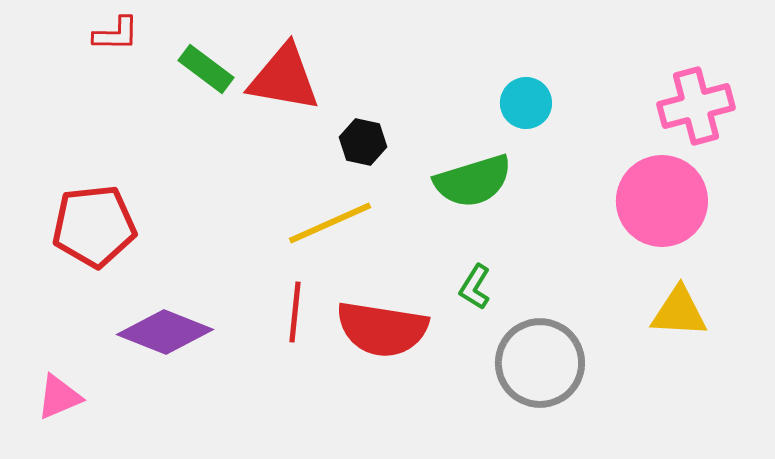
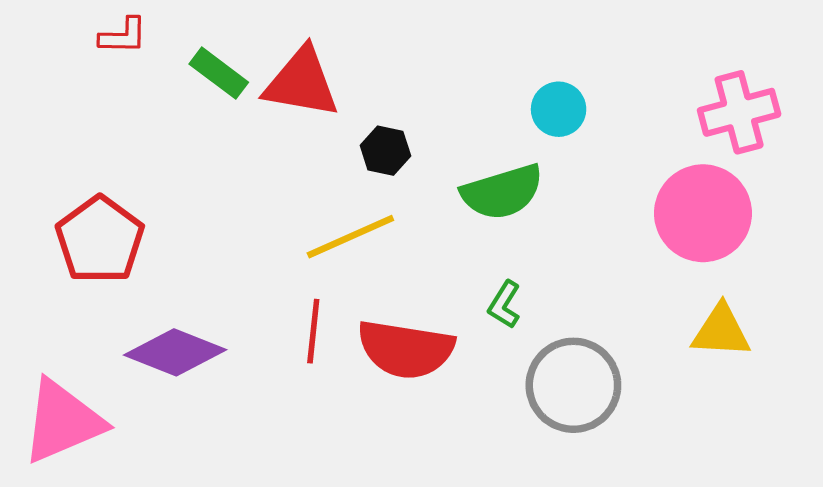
red pentagon: (94, 226) -> (100, 240), turned -30
pink triangle: (59, 397) -> (63, 421), size x1.8

